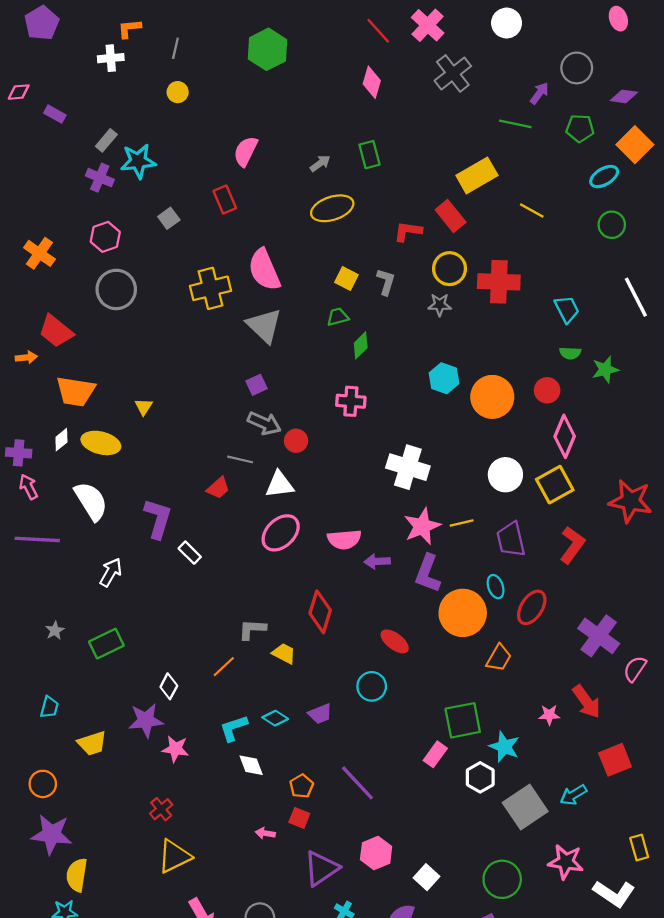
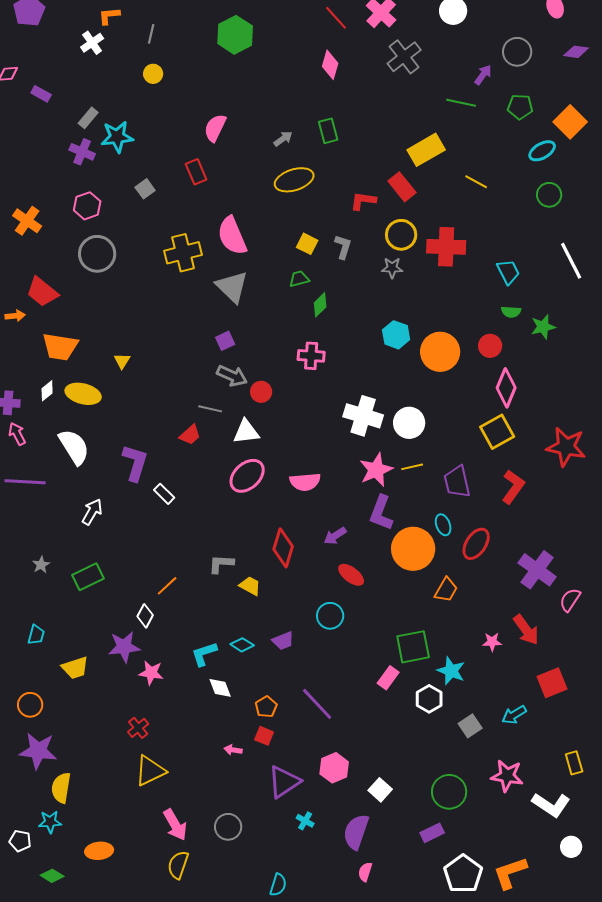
white cross: (111, 58) -> (92, 43), turned -30
purple diamond: (624, 96) -> (576, 52), moved
white circle: (505, 475) -> (409, 423), moved
purple arrow: (377, 561) -> (335, 536), moved, turned -30
orange line: (224, 667) -> (167, 586), moved
gray square: (525, 807) -> (470, 726), size x0.6

